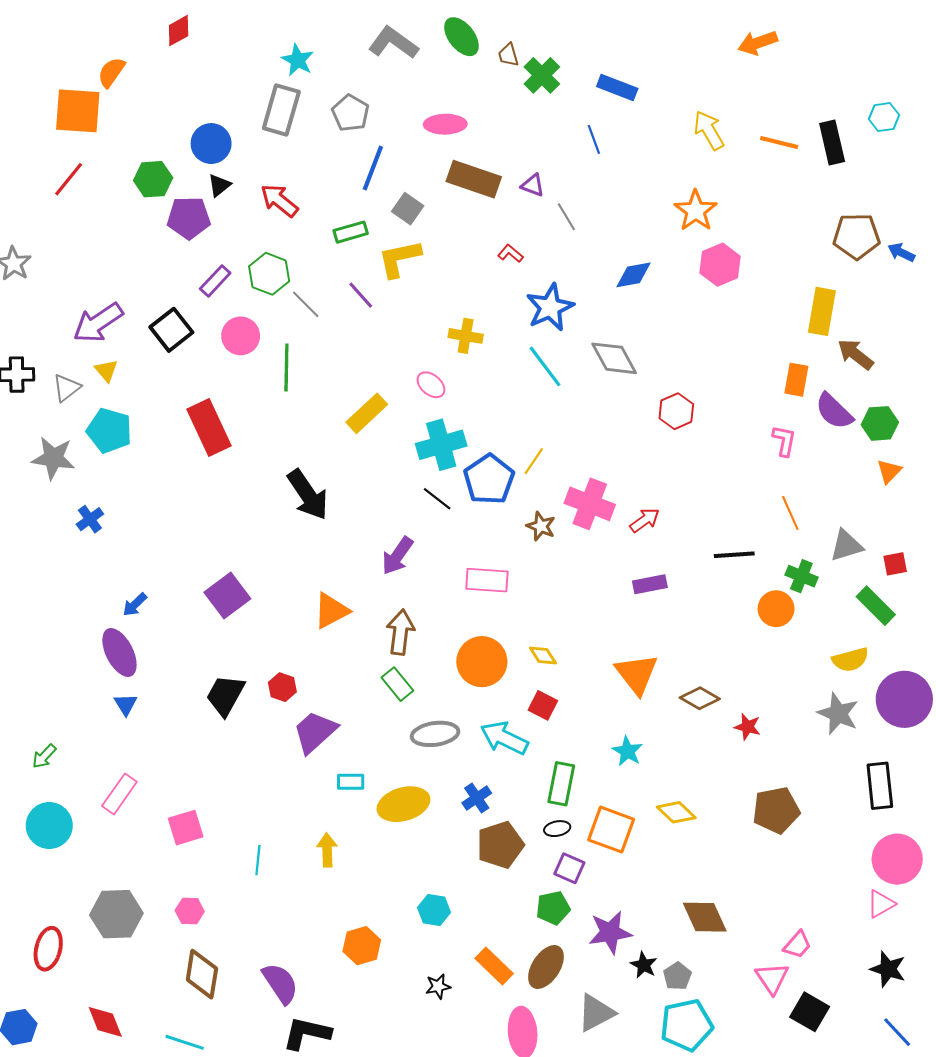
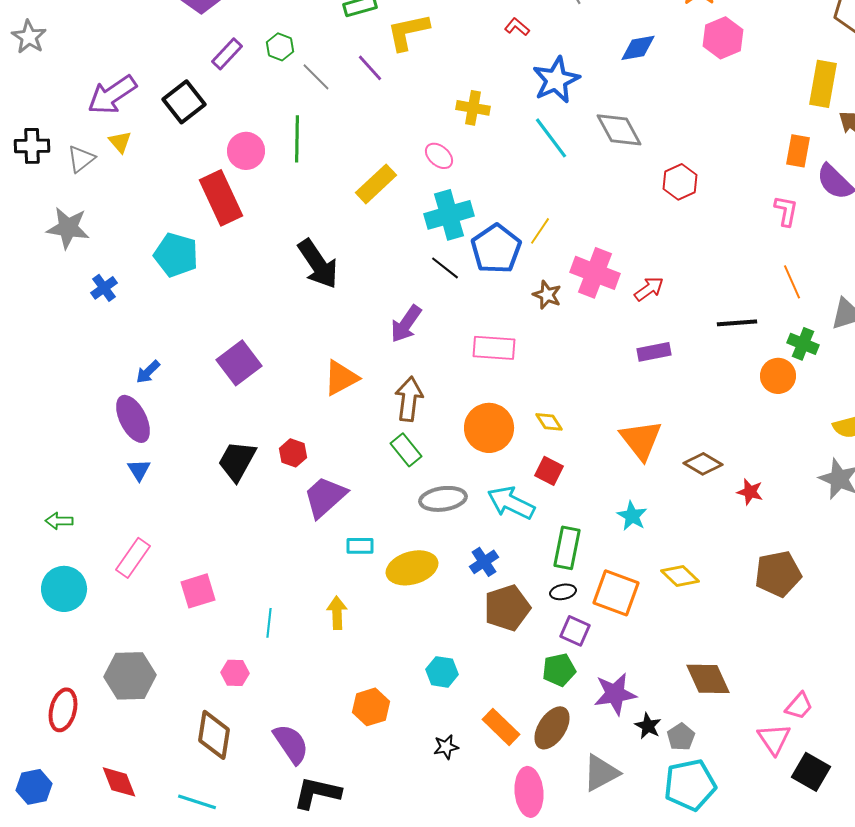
green hexagon: (269, 274) -> (280, 47), size x0.7
pink circle: (241, 336) -> (246, 151), moved
cyan pentagon: (109, 431) -> (176, 255), moved
green arrow: (44, 756) -> (59, 521), turned 48
pink hexagon: (190, 911) -> (235, 673), moved

